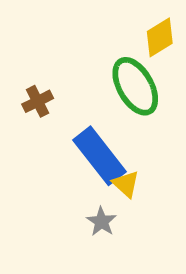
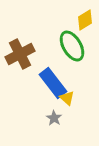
brown cross: (38, 101) -> (20, 54), size x1.8

